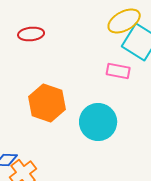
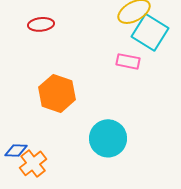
cyan circle: (98, 122) -> (108, 138), moved

